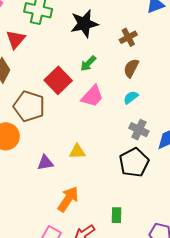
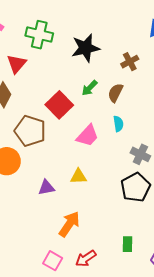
brown semicircle: (131, 68) -> (115, 93), moved
pink trapezoid: (92, 96) -> (87, 136), moved
cyan semicircle: (131, 97) -> (118, 124), moved, turned 119
green rectangle: (116, 215) -> (127, 244), moved

